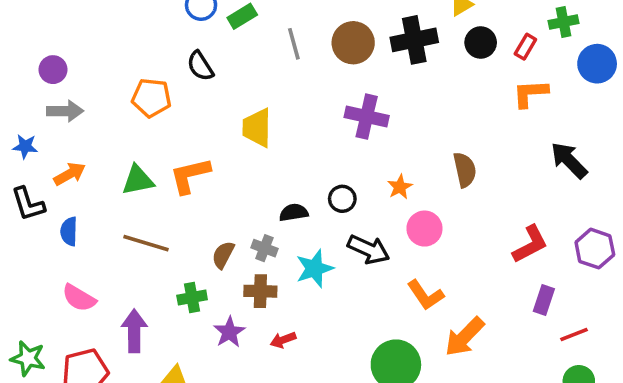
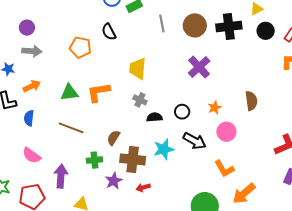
purple cross: (367, 117) -> (199, 67), turned 30
gray cross: (264, 248) -> (140, 100), moved
brown cross: (260, 291) -> (133, 159), size x1.4

